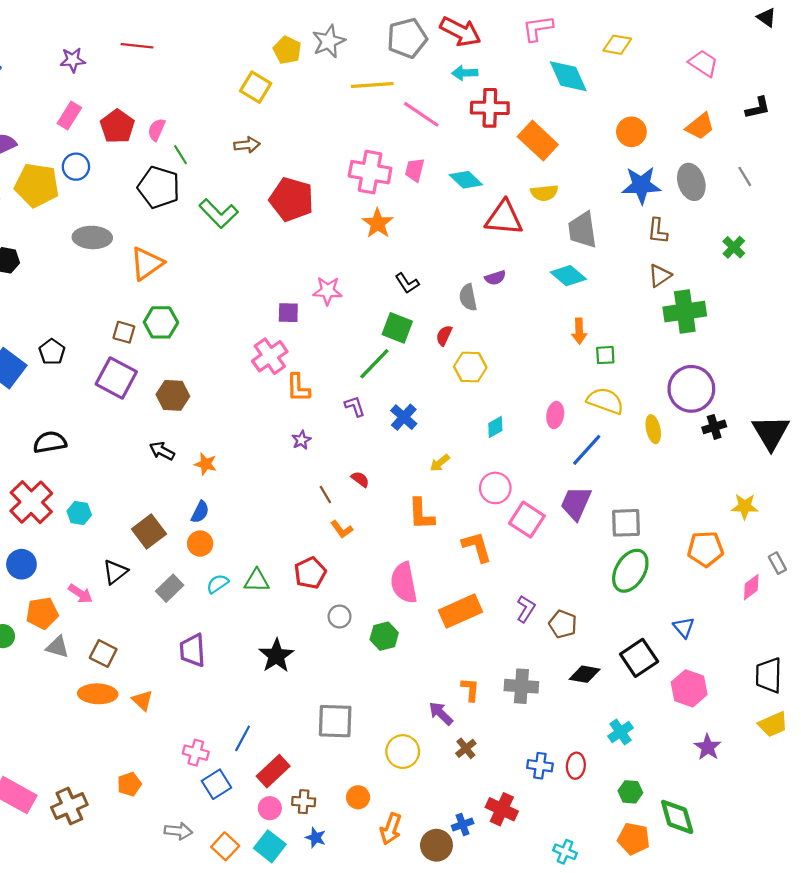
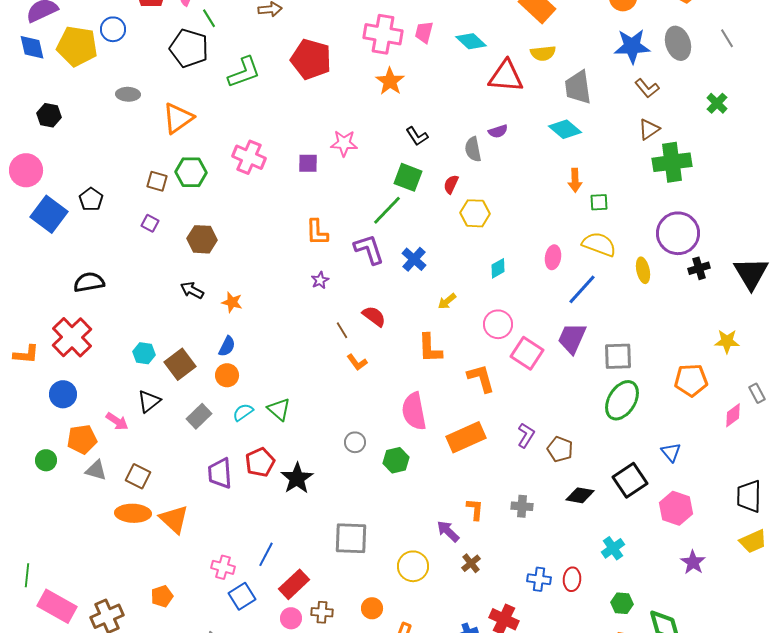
green L-shape: (219, 213) -> (244, 72), turned -66
brown L-shape: (658, 231) -> (647, 88), turned -45
gray ellipse: (92, 237) -> (128, 94), size x0.7
pink cross: (270, 356) -> (249, 157), moved, turned -32
purple square: (116, 378) -> (150, 223), size x0.5
purple L-shape: (355, 406) -> (369, 249), size x1.6
red semicircle: (360, 479) -> (374, 316), size x1.4
cyan hexagon: (79, 513) -> (144, 353), moved
red pentagon: (310, 573) -> (260, 462), moved
green triangle: (257, 581) -> (279, 409), turned 40
gray cross: (521, 686) -> (522, 506), size x0.7
orange triangle: (142, 700) -> (174, 519), size x1.5

